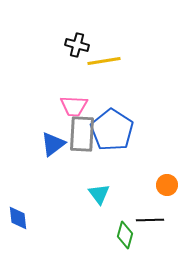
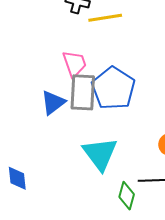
pink trapezoid: (74, 106) -> (74, 64), turned -112
cyan triangle: (99, 194) -> (100, 154), size x1.6

